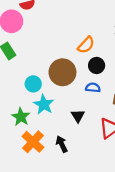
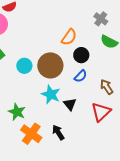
cyan circle: (33, 84) -> (24, 66), moved
blue semicircle: (93, 88) -> (81, 76), turned 136
cyan star: (44, 104) -> (51, 94), moved

